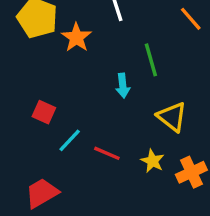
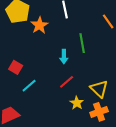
yellow triangle: (172, 117) -> (99, 89), moved
red line: (107, 153) -> (67, 82), moved, turned -70

